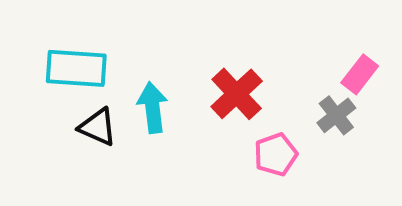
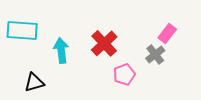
black triangle: (98, 127) -> (34, 82), moved, turned -40

